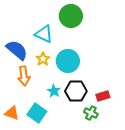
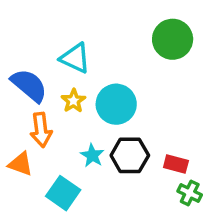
green circle: (71, 16) -> (173, 39), moved
red rectangle: (103, 96) -> (176, 164), turned 32
orange triangle: (12, 113) -> (20, 164), moved
green cross: (91, 113) -> (190, 193), moved

